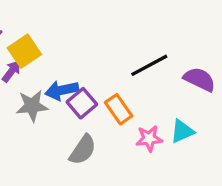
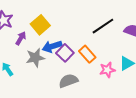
yellow square: (24, 51) -> (40, 25), moved
gray semicircle: (83, 150) -> (68, 81), turned -138

